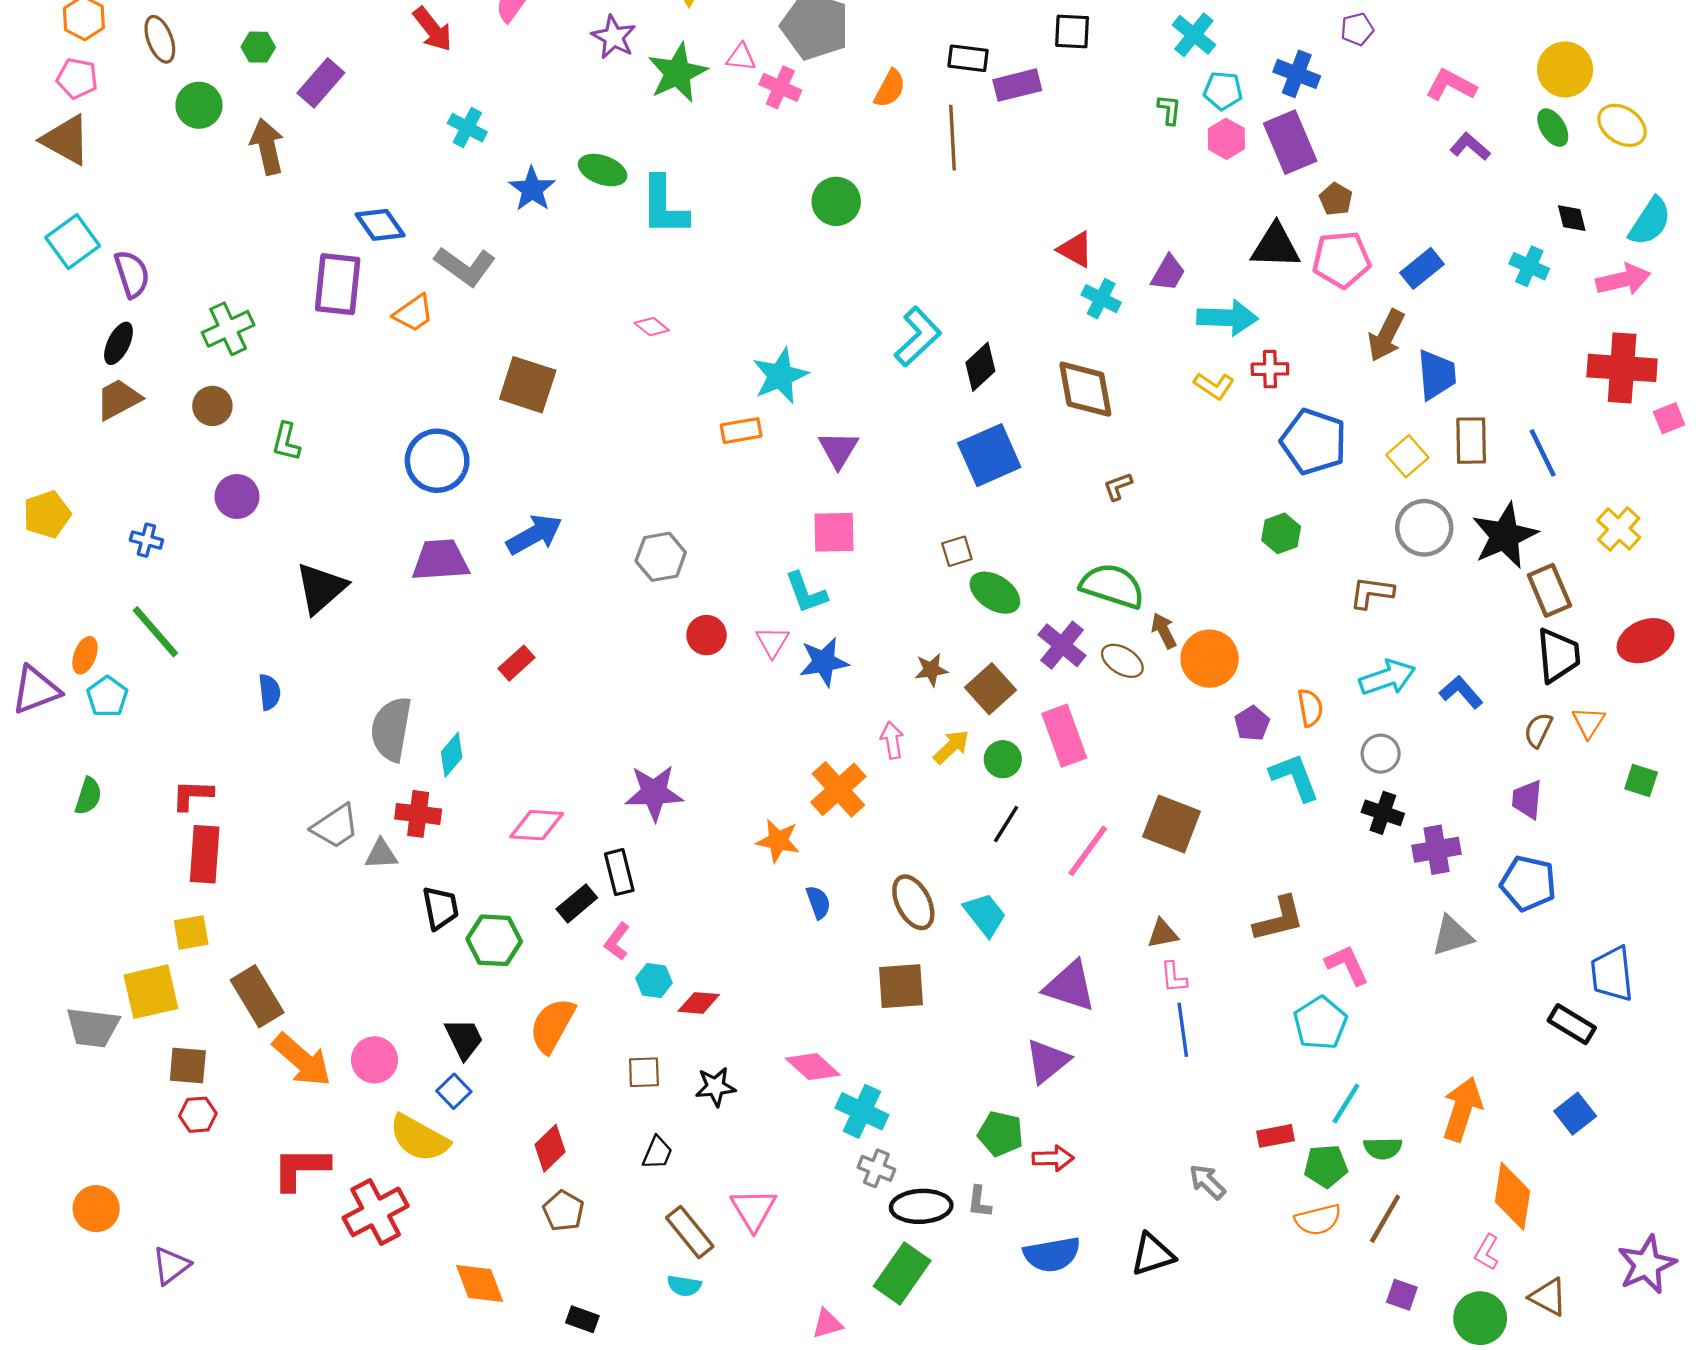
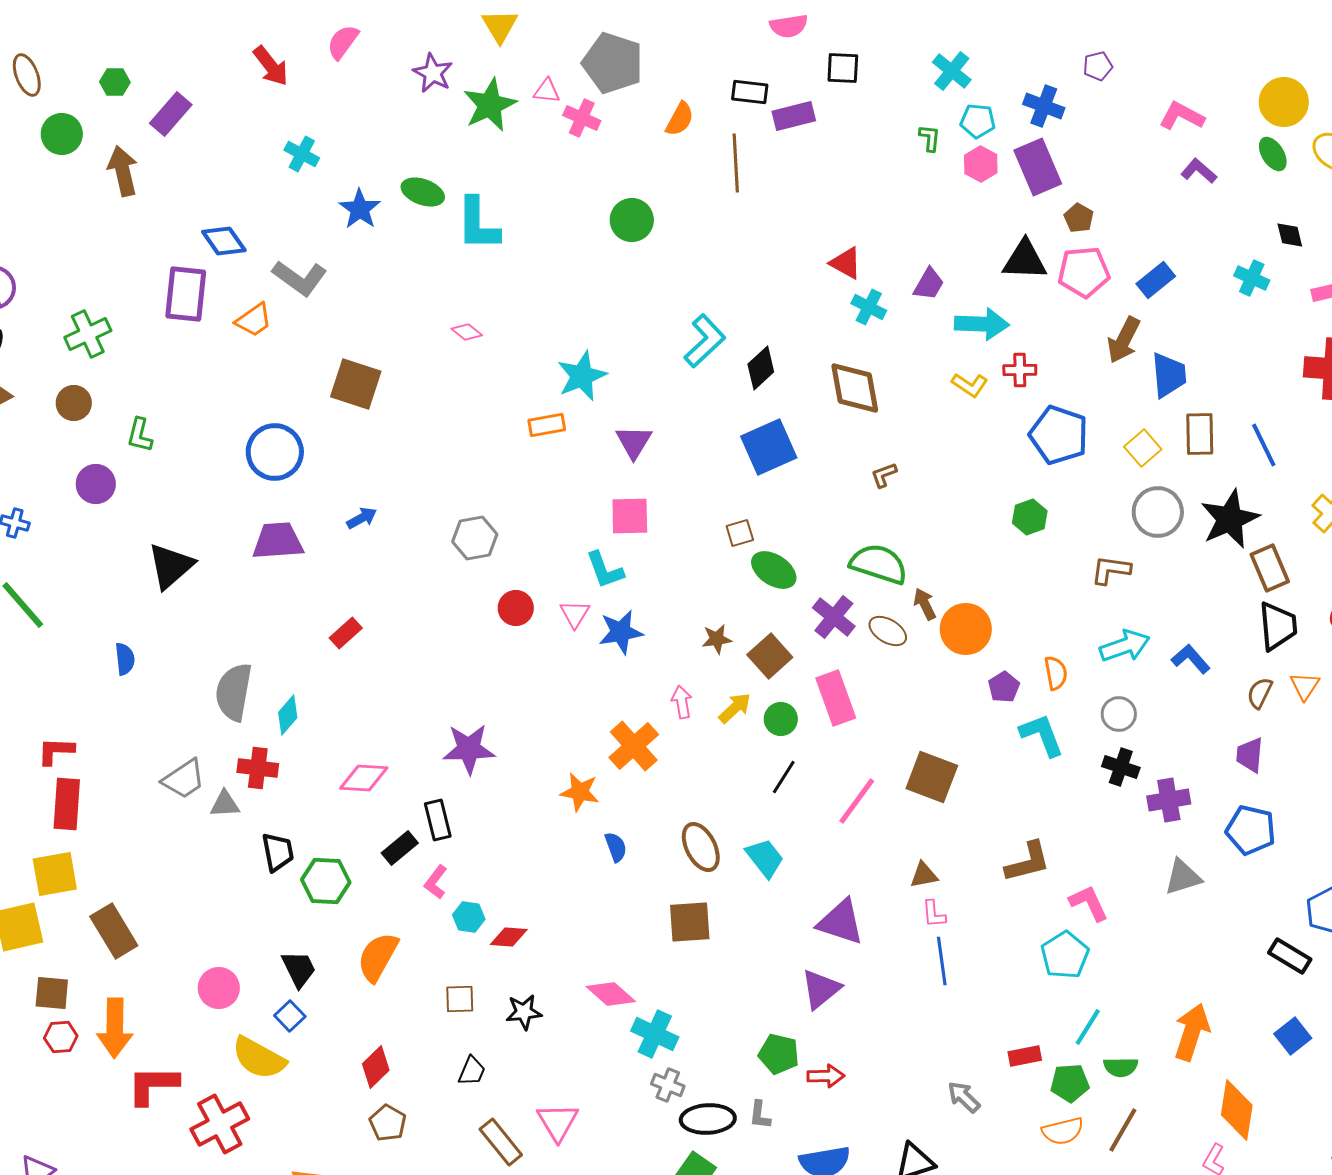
blue arrow: (534, 535) -> (362, 518), size x0.6
yellow square: (191, 932) -> (55, 874), size x1.4
orange arrow: (302, 1060) -> (115, 1028), moved, turned 50

